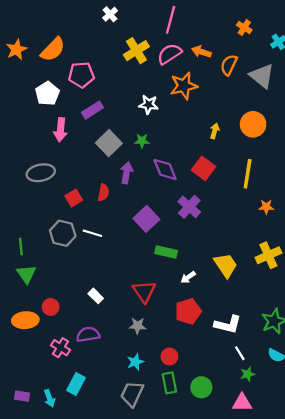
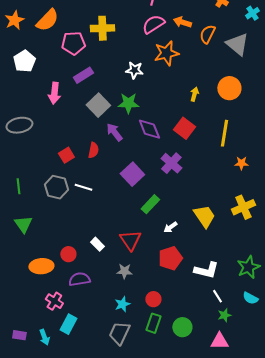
yellow cross: (136, 51) -> (102, 28), moved, turned 30
white pentagon: (47, 94) -> (24, 61), moved
green star: (142, 141) -> (128, 103), size x1.5
gray ellipse: (41, 173) -> (19, 125), moved
purple arrow: (127, 173) -> (114, 132), turned -48
green line: (21, 246) -> (18, 186), moved
green rectangle: (166, 252) -> (150, 204), turned -60
white rectangle: (96, 296) -> (97, 244), moved
red circle: (51, 307) -> (68, 254), moved
orange ellipse: (25, 320) -> (41, 266), moved
pink cross: (61, 348) -> (54, 301), moved
green rectangle: (169, 383) -> (153, 323), turned 30

